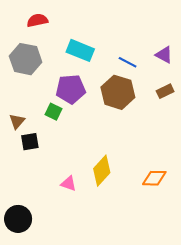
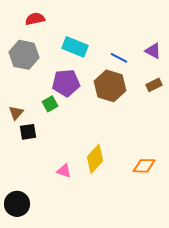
green square: (53, 112) -> (50, 104), turned 35

